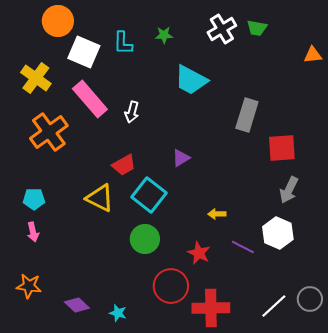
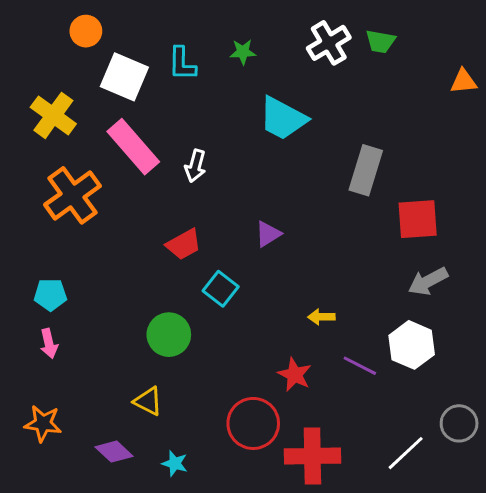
orange circle: (58, 21) -> (86, 31), size x0.7
gray arrow: (289, 190) -> (428, 281), turned 36
cyan square: (149, 195) -> (221, 289), size x0.7
yellow triangle: (100, 198) -> (148, 401), moved, size x0.7
green circle: (145, 239) -> (169, 335), moved
gray circle: (310, 299) -> (459, 423), moved

